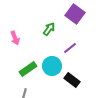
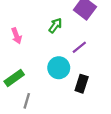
green rectangle: (28, 69) -> (14, 78), moved
black rectangle: (72, 80) -> (82, 84), turned 70

